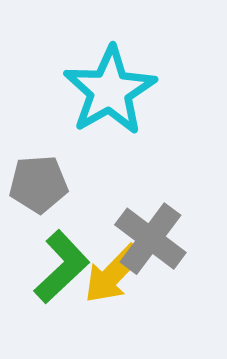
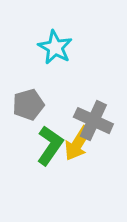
cyan star: (110, 91) -> (55, 47), size x0.7

